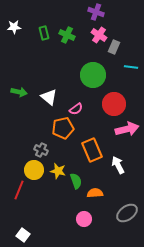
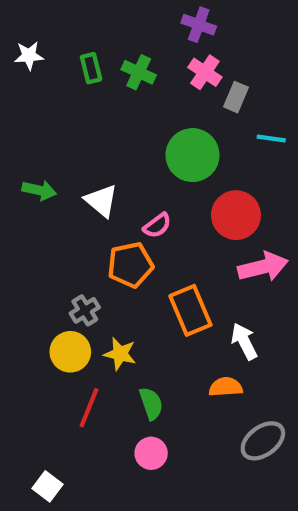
gray cross: (41, 150) -> (85, 310), turned 32
green semicircle: (76, 181) -> (151, 404), moved
red line: (19, 190) -> (89, 408), moved
orange semicircle: (95, 193) -> (226, 387), moved
pink circle: (84, 219) -> (151, 453), moved

